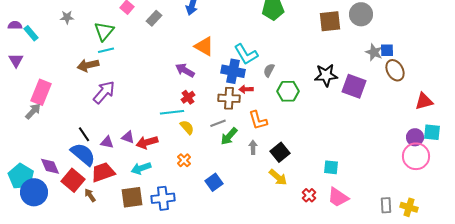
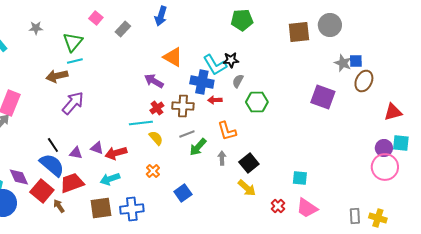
brown ellipse: (395, 70) -> (364, 81), turned 55
black star: (326, 75) -> (231, 60), moved, size x0.7
brown cross: (229, 98) -> (183, 106), moved

